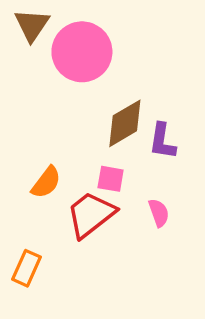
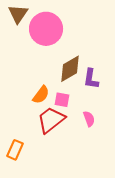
orange semicircle: (46, 182) -> (41, 95), moved

